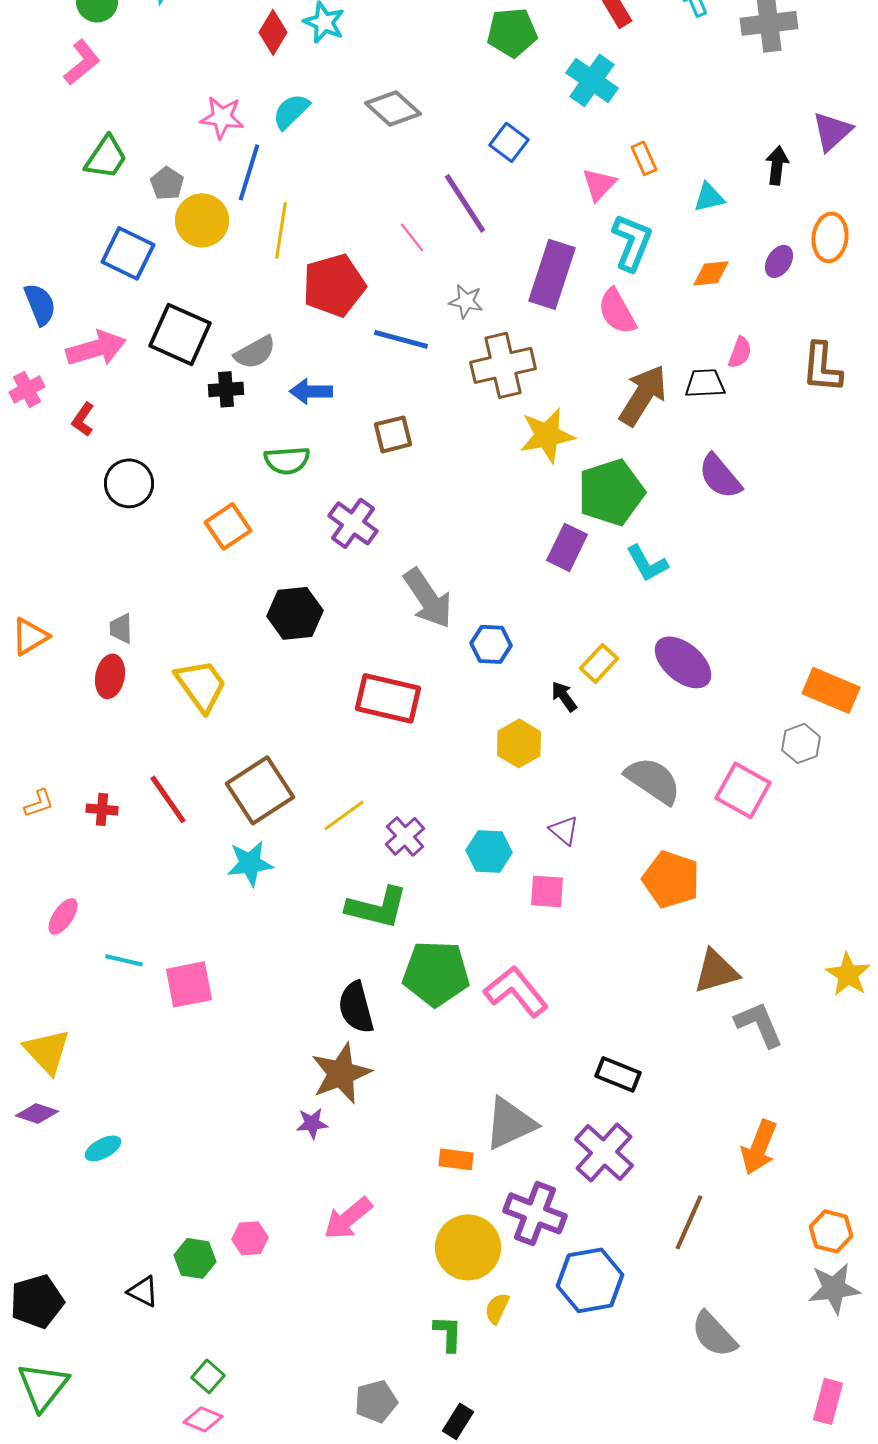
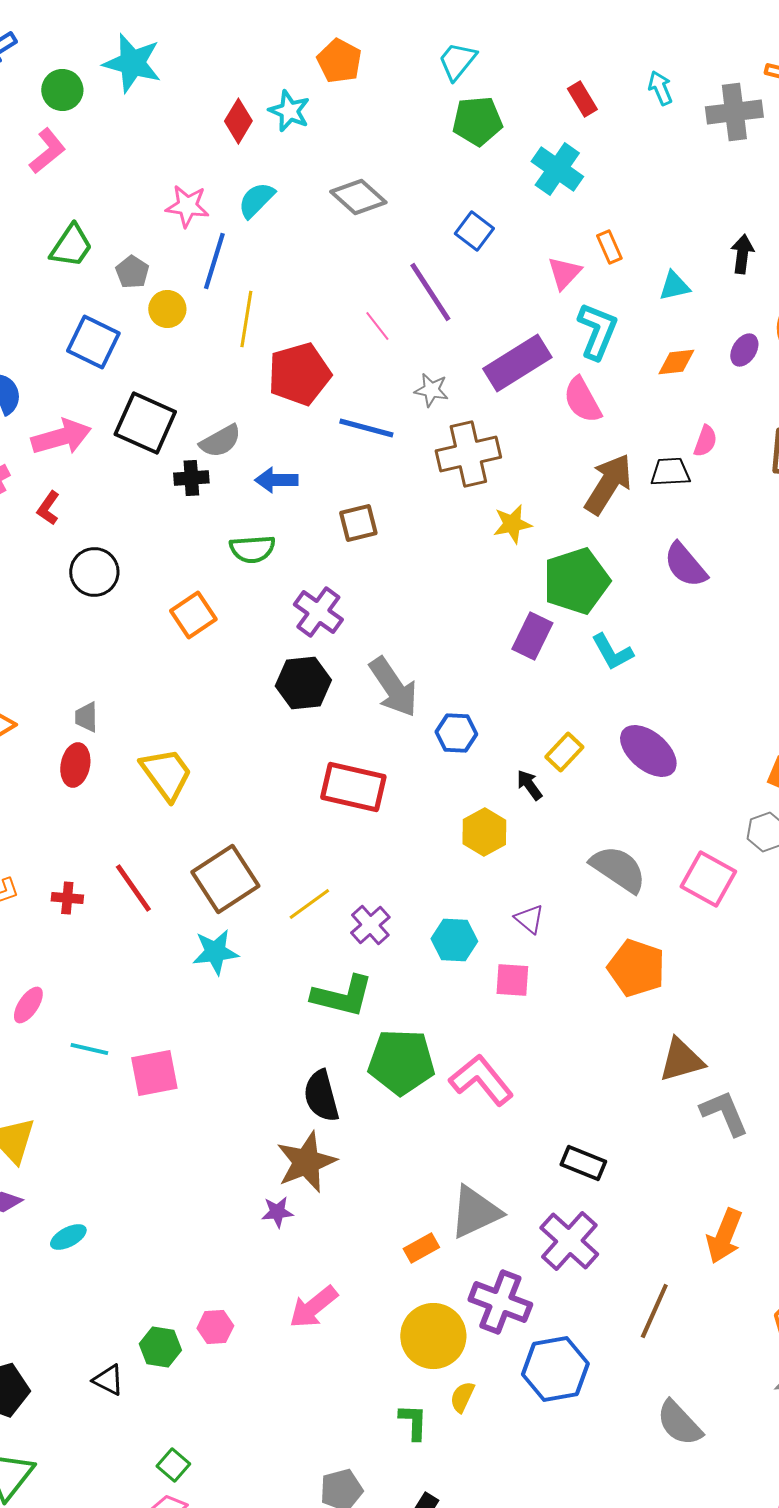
yellow circle: (202, 220) -> (167, 309), size x0.7
purple rectangle: (552, 274) -> (517, 363), turned 40
yellow star: (547, 435) -> (512, 524), size x0.7
black hexagon: (295, 613) -> (303, 683), moved
orange rectangle: (456, 1159) -> (421, 1248), turned -36

